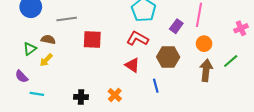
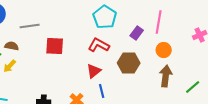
green line: (231, 61) -> (193, 87), moved
red triangle: (132, 65) -> (94, 71), turned 49
blue line: (156, 86) -> (102, 91), moved

